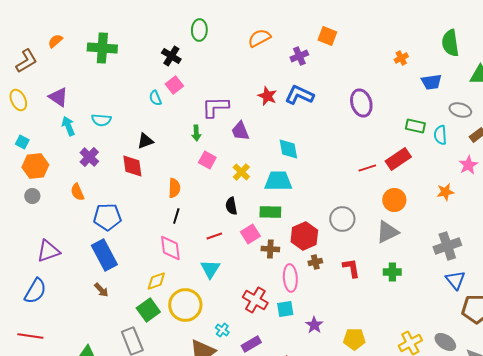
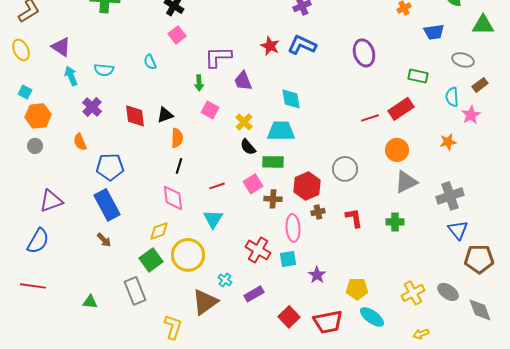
cyan semicircle: (155, 98) -> (150, 62), moved
cyan semicircle: (440, 135) -> (452, 97), moved
black triangle: (145, 141) -> (165, 115), moved
black semicircle: (231, 206) -> (248, 147), moved, turned -30
gray triangle: (387, 232) -> (406, 182), moved

